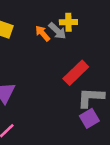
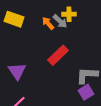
red rectangle: (76, 73) -> (58, 55), moved

